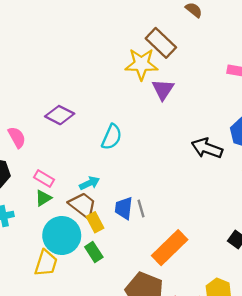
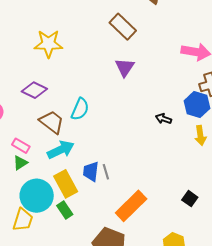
yellow star: (141, 64) -> (48, 44), moved
black arrow: (207, 148) -> (164, 119), size x0.6
cyan arrow: (89, 183) -> (61, 150), size x1.5
brown trapezoid: (83, 205) -> (52, 122), moved
yellow rectangle: (95, 222) -> (66, 184), size x1.5

